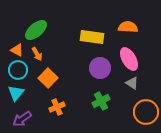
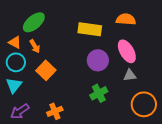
gray triangle: (132, 83) -> (130, 75), turned -40
orange cross: (57, 107) -> (55, 111), moved

